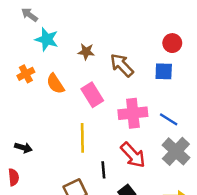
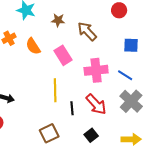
red circle: (172, 43) -> (119, 10), moved
blue square: (164, 71) -> (131, 45), moved
black line: (103, 170) -> (72, 108), moved

